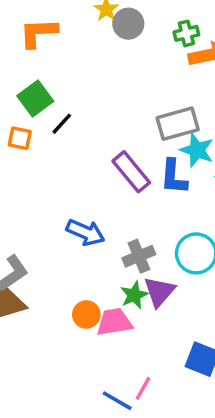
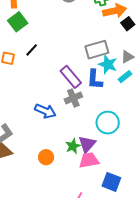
green square: (35, 98) -> (18, 22), moved
gray cross: (139, 256) -> (73, 98), moved
pink trapezoid: (114, 322) -> (89, 160), moved

